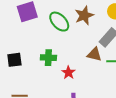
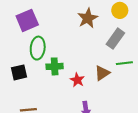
green ellipse: (59, 22) -> (38, 48), moved, turned 55
brown triangle: (94, 54) -> (102, 73), moved, turned -42

